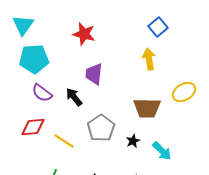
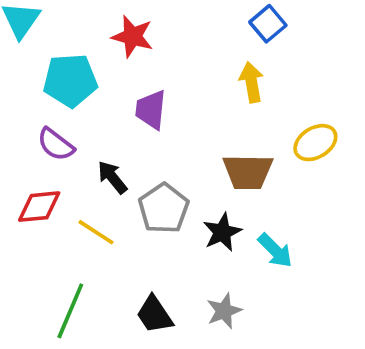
cyan pentagon: (34, 59) -> (70, 80), moved
black arrow: (74, 97) -> (112, 177), moved
black star: (133, 141) -> (222, 232), size x1.5

